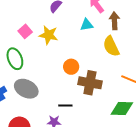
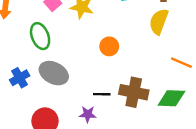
yellow semicircle: (111, 46) -> (159, 22), turned 45
brown cross: (90, 83) -> (134, 92), moved

